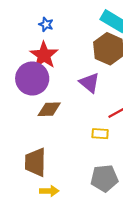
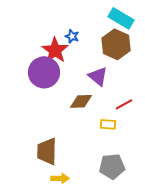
blue star: (46, 24) -> (72, 36), moved
brown diamond: (49, 109) -> (81, 101), moved

